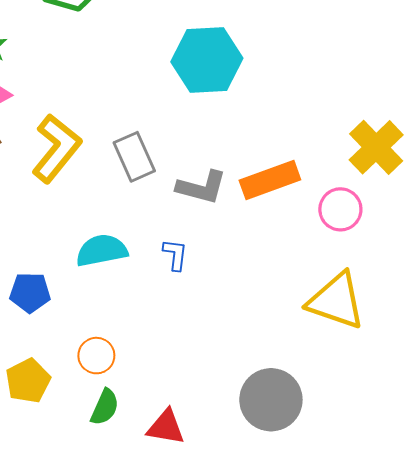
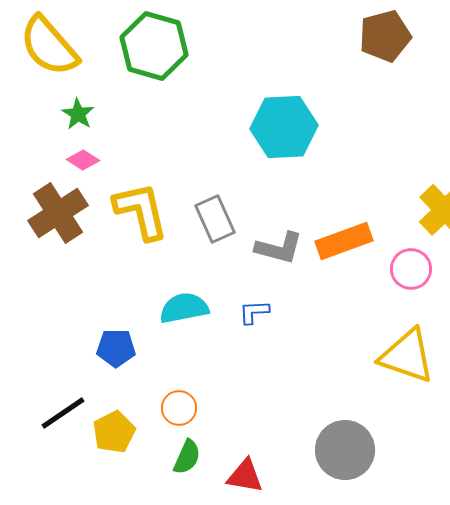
yellow L-shape: (56, 148) -> (141, 211), turned -52
blue L-shape: (175, 255) -> (254, 312), turned -100

